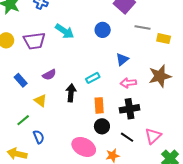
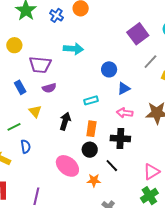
gray line: (143, 27) -> (150, 62), turned -70
blue circle: (103, 30) -> (109, 69), moved
cyan arrow: (65, 31) -> (73, 49), turned -42
purple trapezoid: (34, 41) -> (40, 65), moved
black arrow: (71, 93) -> (65, 121), moved
pink triangle: (153, 136) -> (151, 172), moved

